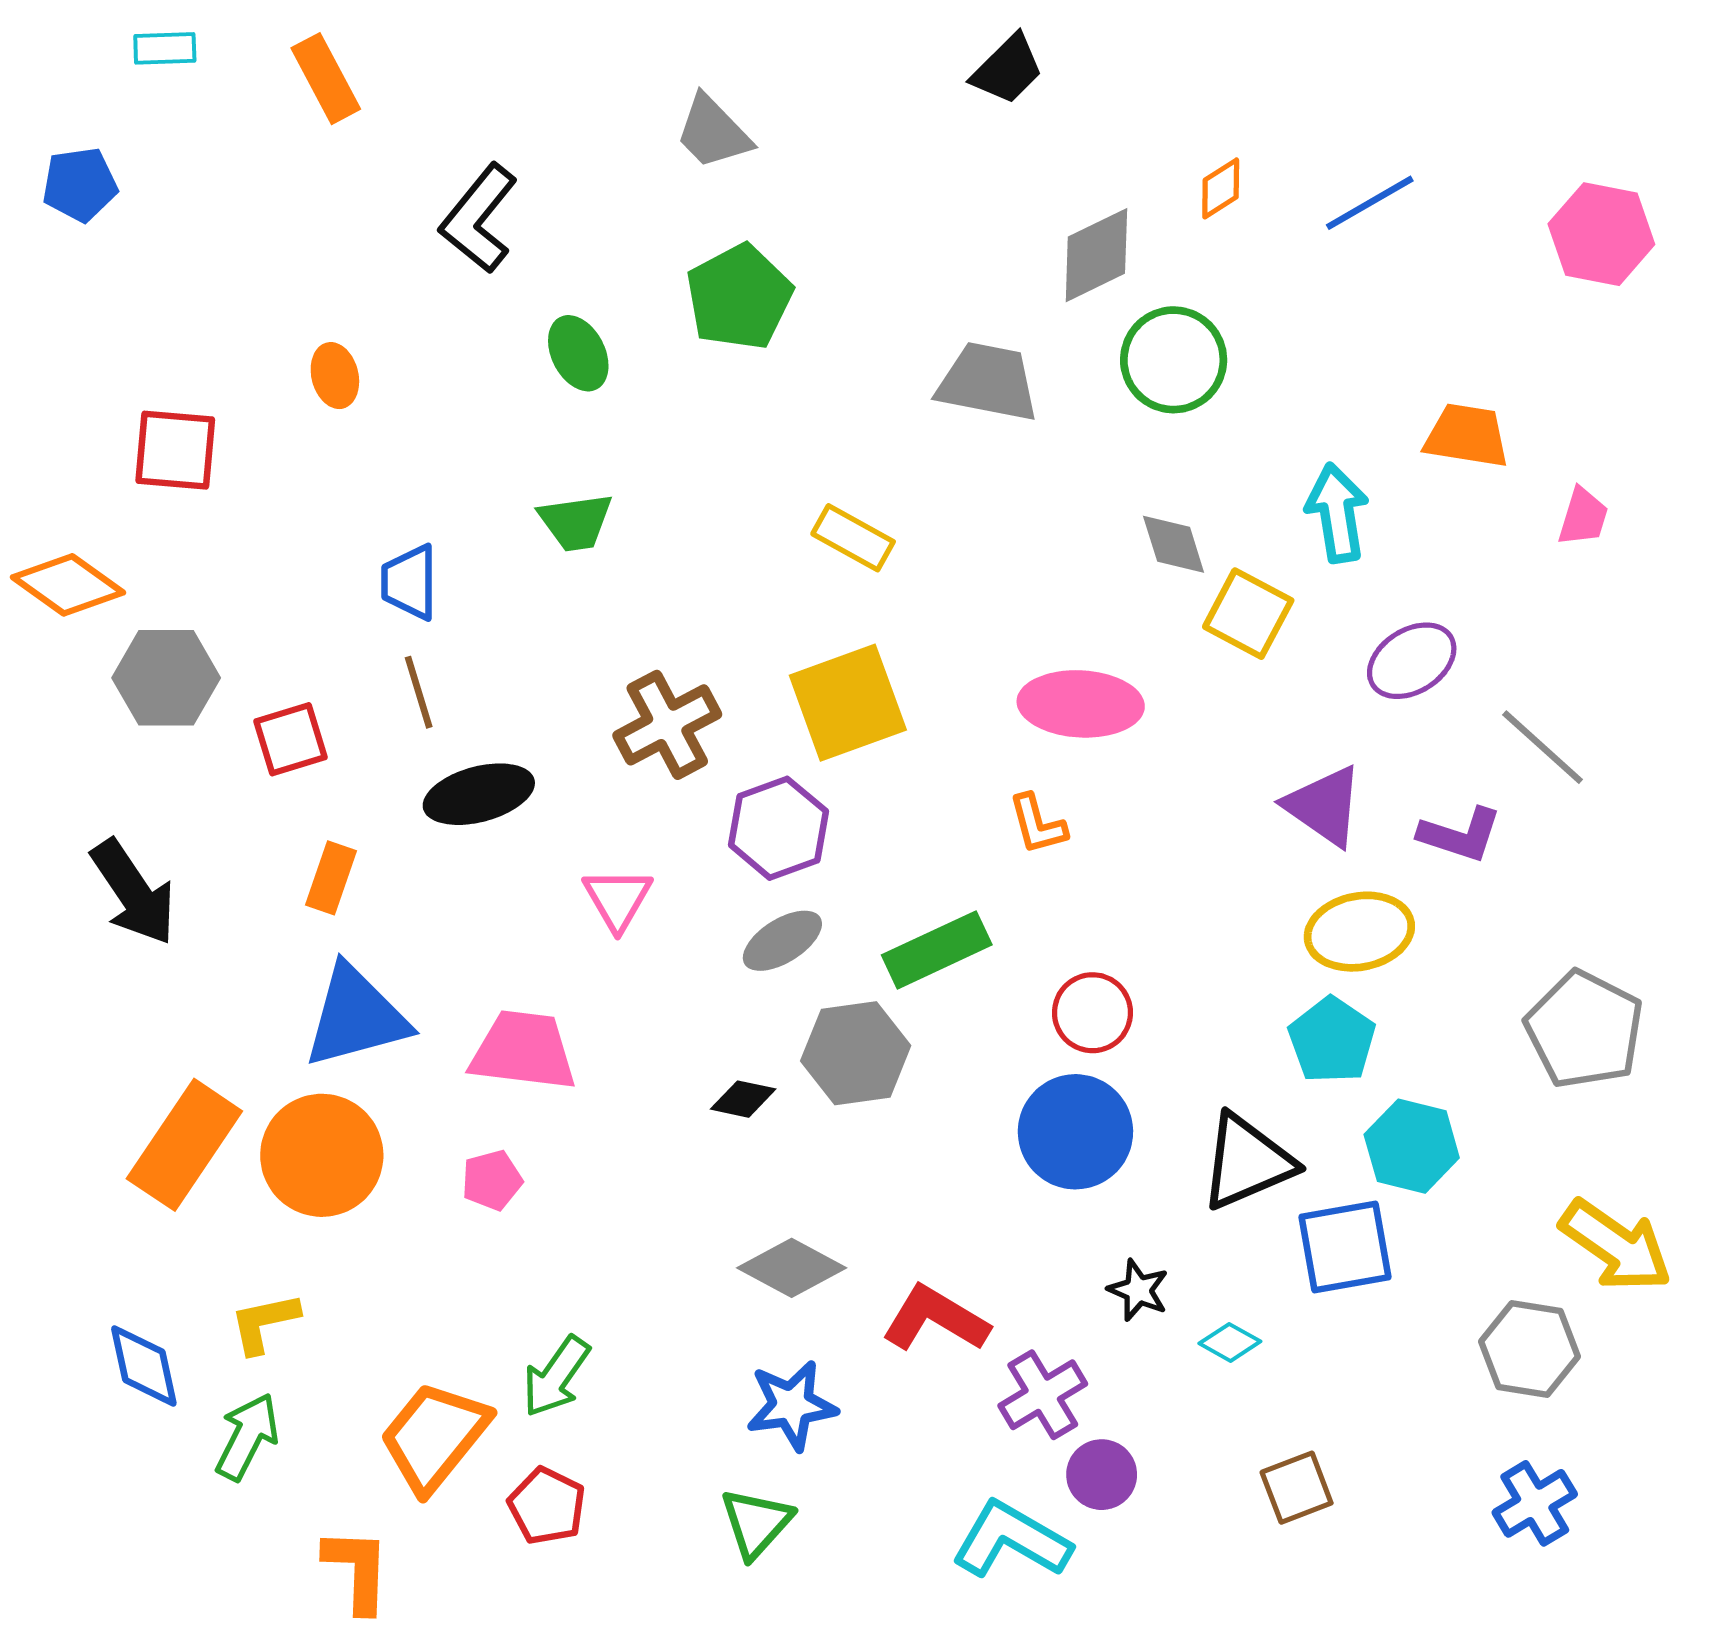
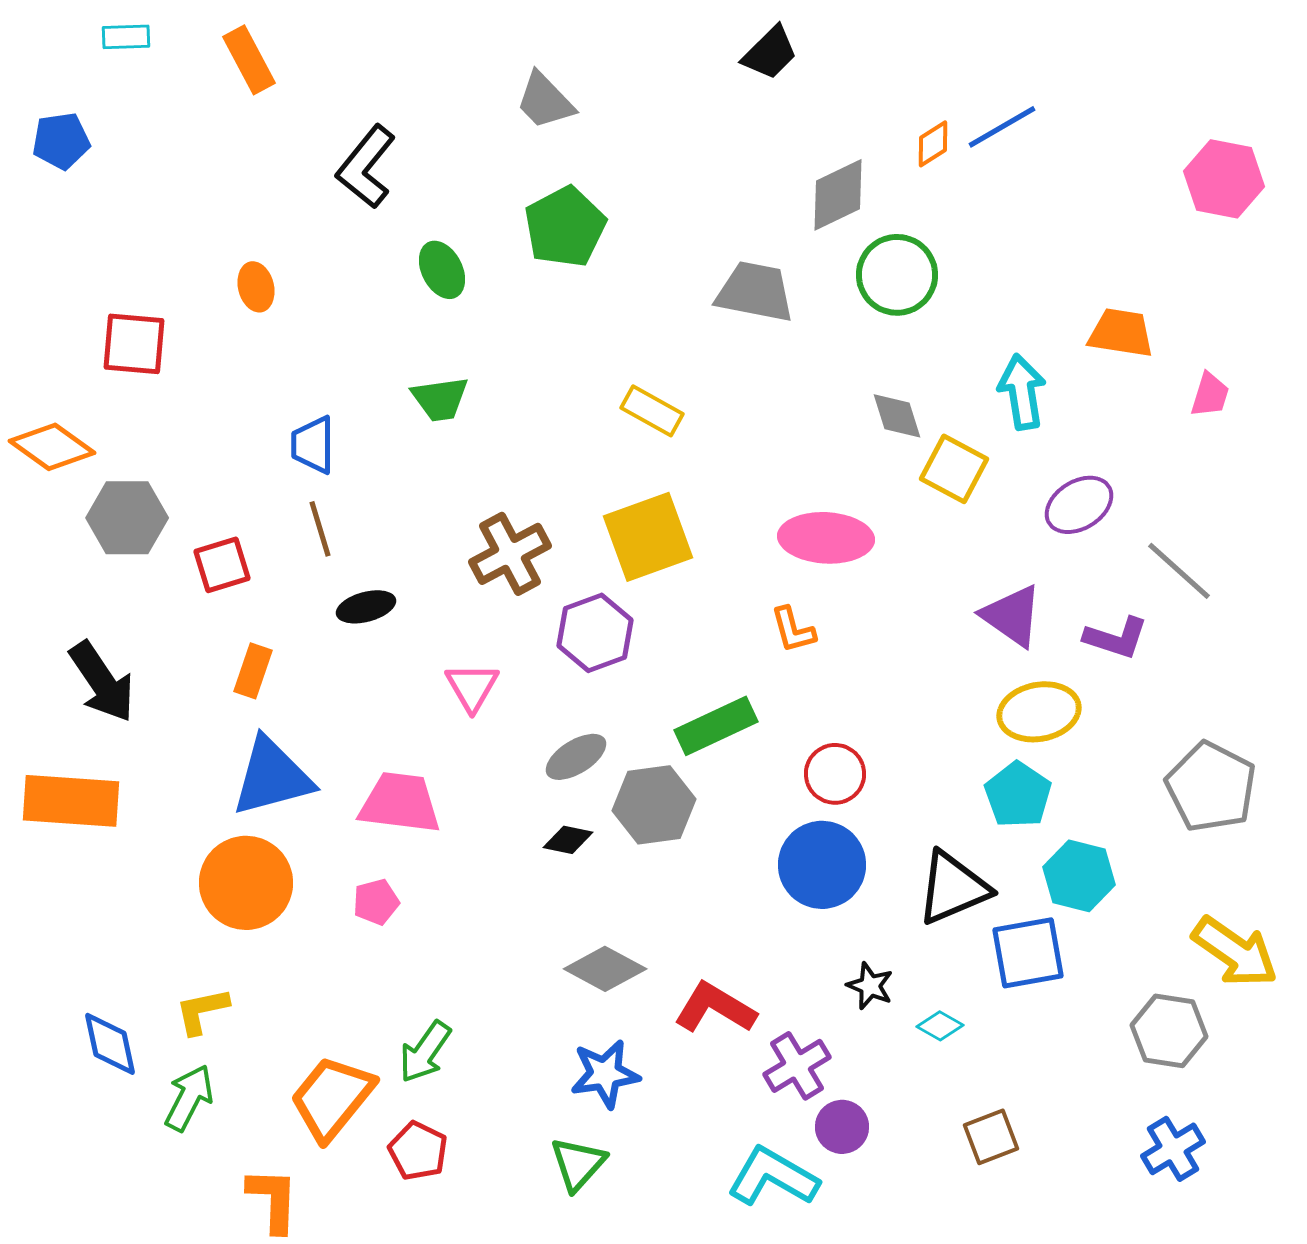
blue line: (1370, 203) -> (1002, 127), moved
black ellipse: (479, 794) -> (366, 607), size x0.7
gray ellipse: (782, 941) -> (576, 757), moved
orange rectangle: (184, 1145) -> (71, 801), moved, turned 60

